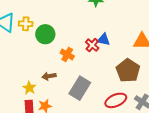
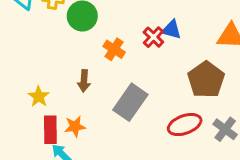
brown arrow: (49, 76) -> (84, 81), turned -80
yellow star: (29, 88) -> (39, 97), moved

